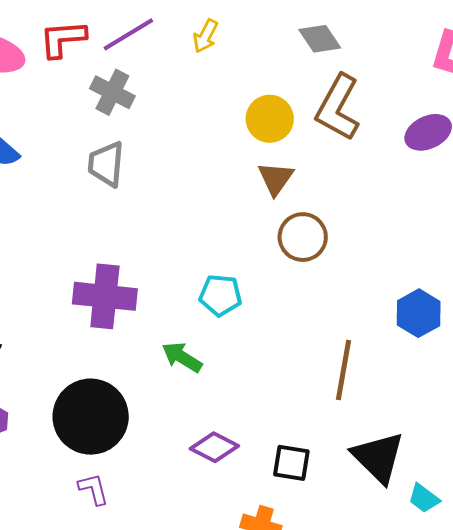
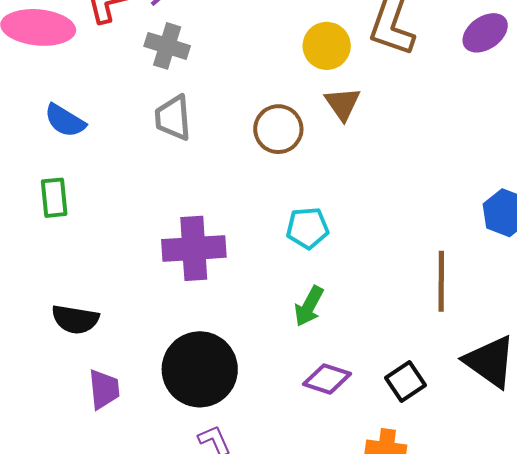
brown circle: (303, 237) -> (278, 129), moved
green arrow: (182, 357) -> (309, 306), moved, turned -84
black square: (291, 463) -> (405, 382), turned -33

